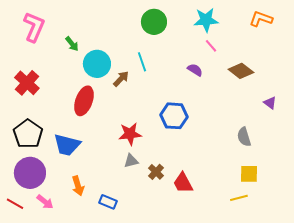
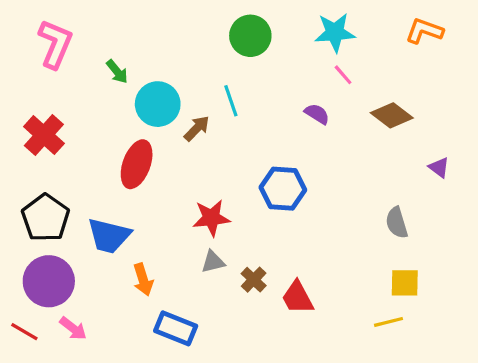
orange arrow: (78, 186) -> (143, 280), moved
blue rectangle: (108, 202) -> (176, 328), size x1.4

